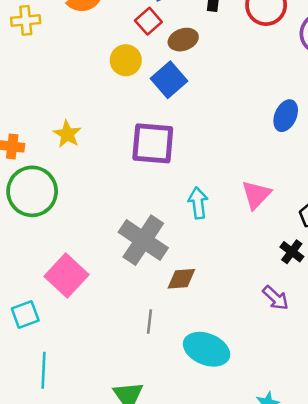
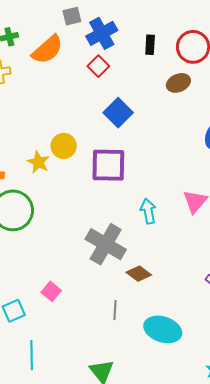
brown ellipse: (183, 40) -> (178, 83), moved
yellow circle: (126, 60) -> (64, 146), moved
pink square: (66, 275) -> (51, 291), moved, size x0.6
brown diamond: (181, 279) -> (139, 274), turned 45

